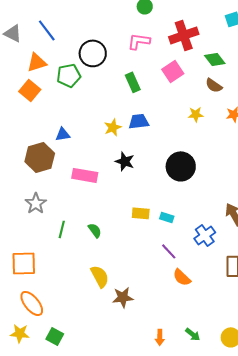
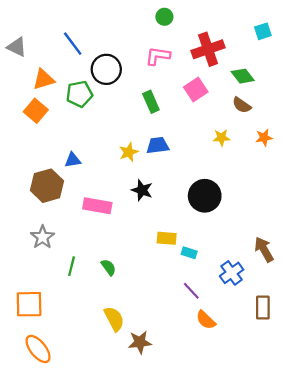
blue line: (47, 30) -> (73, 44), moved
yellow rectangle: (141, 213) -> (167, 238), moved

